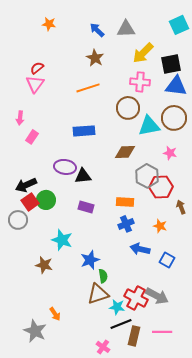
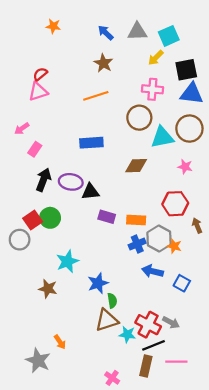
cyan square: (179, 25) -> (169, 36), moved
yellow arrow: (143, 53) -> (156, 58), size x0.7
pink triangle: (35, 84) -> (38, 91), turned 36
pink arrow: (20, 118) -> (22, 129), turned 48
gray hexagon: (147, 176) -> (159, 239), moved
black arrow: (26, 185) -> (44, 180), moved, turned 135
purple rectangle: (86, 207) -> (107, 217), moved
cyan star: (62, 240) -> (67, 261), turned 30
gray arrow: (157, 296) -> (171, 322), size x0.7
black line: (121, 324) -> (154, 345), moved

